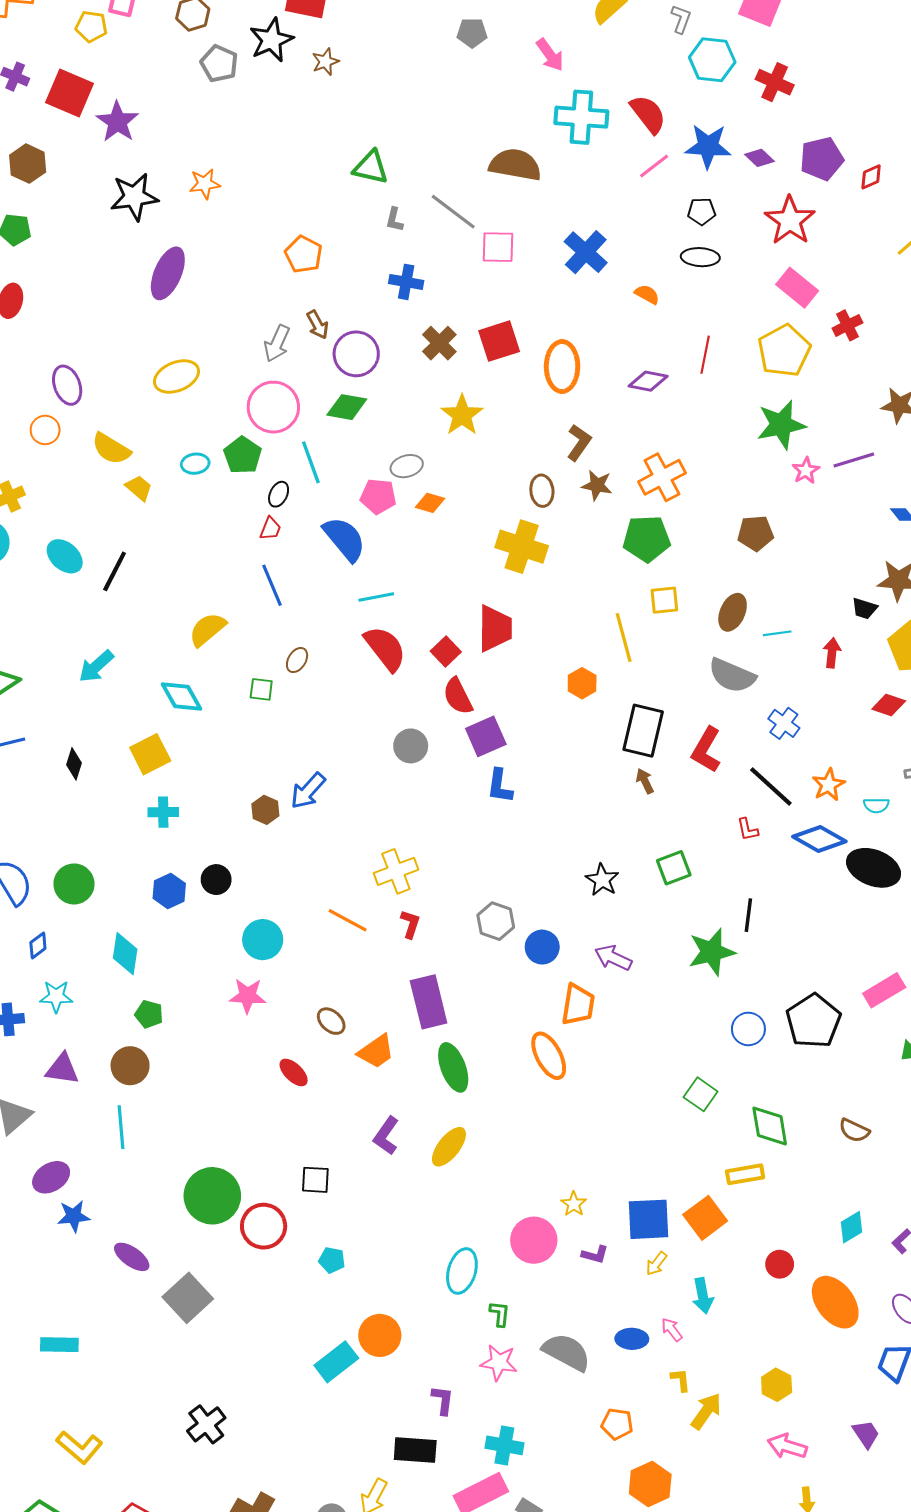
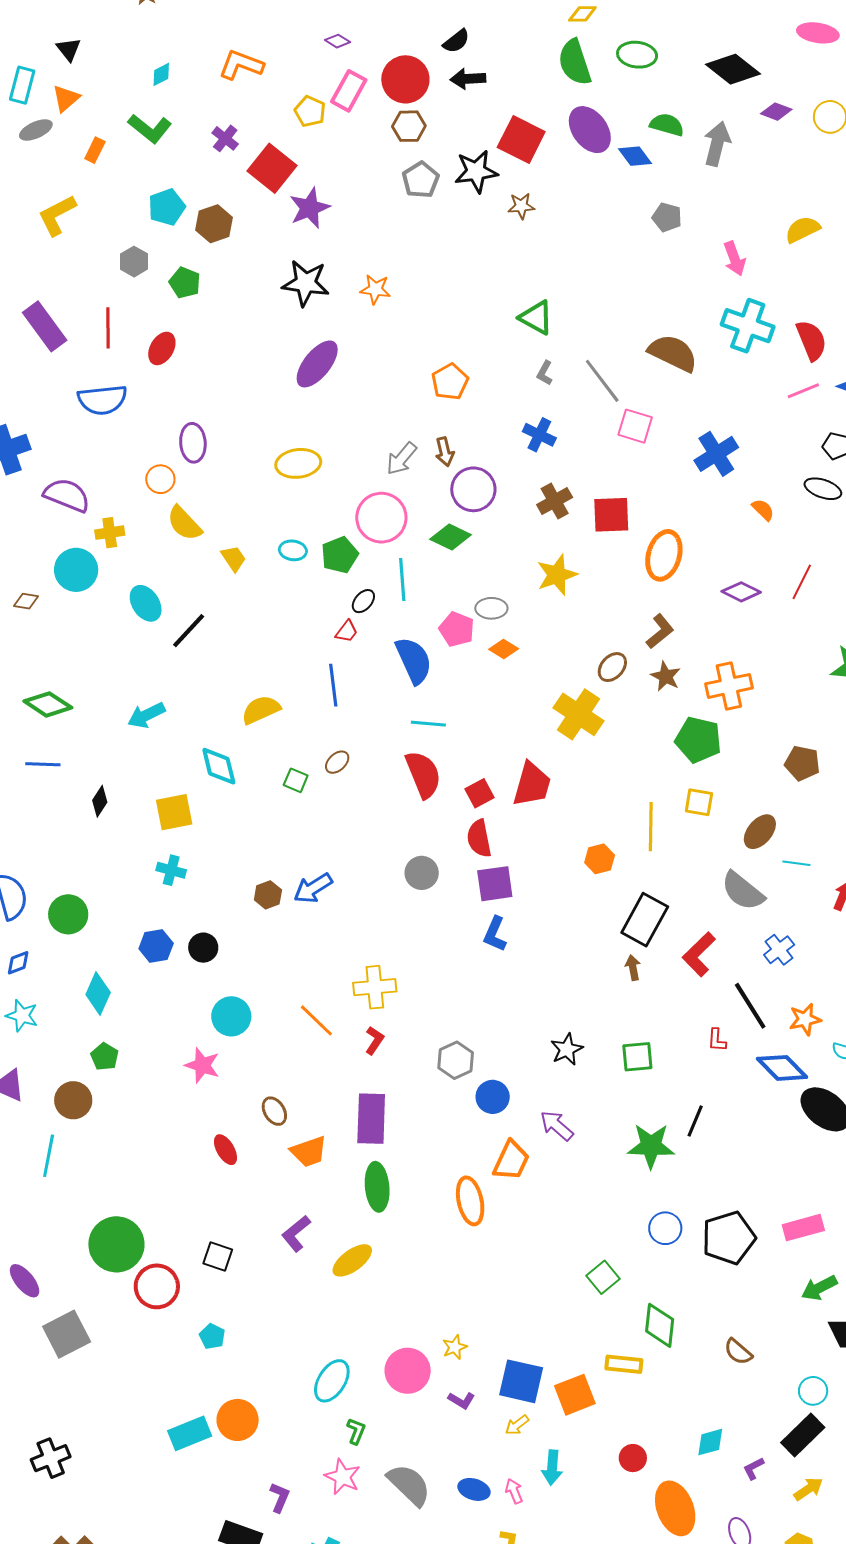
yellow semicircle: (111, 449) -> (184, 523), moved
brown ellipse: (542, 491) -> (612, 667), turned 32

